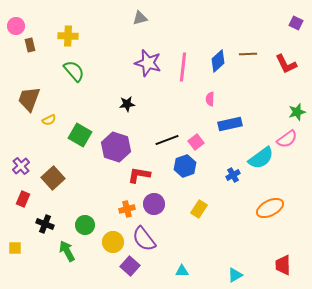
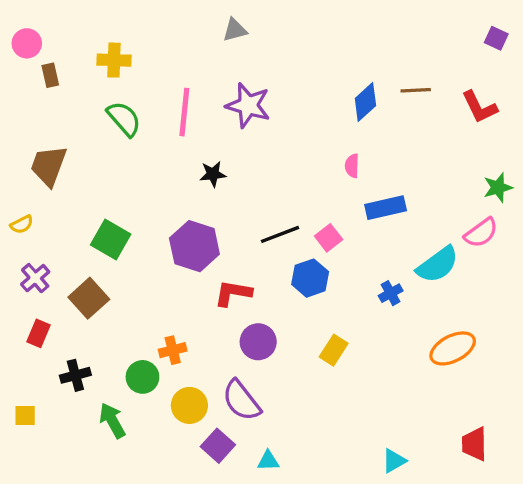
pink line: (183, 67) -> (184, 112), moved
yellow semicircle: (49, 120) -> (22, 224), moved
green square: (80, 135) -> (111, 239), moved
orange cross: (127, 209) -> (173, 350), moved
black cross: (45, 224) -> (75, 375), turned -36
cyan triangle: (182, 271) -> (268, 461), moved

